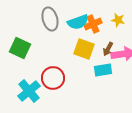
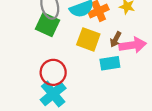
green square: (20, 48) -> (47, 25), moved
cyan cross: (29, 91) -> (53, 94), moved

